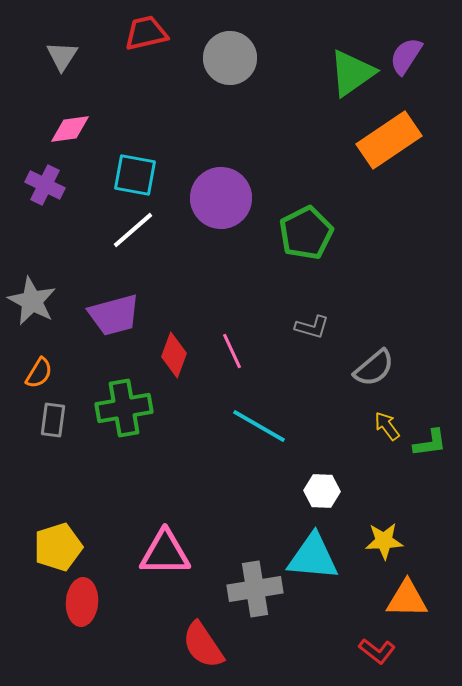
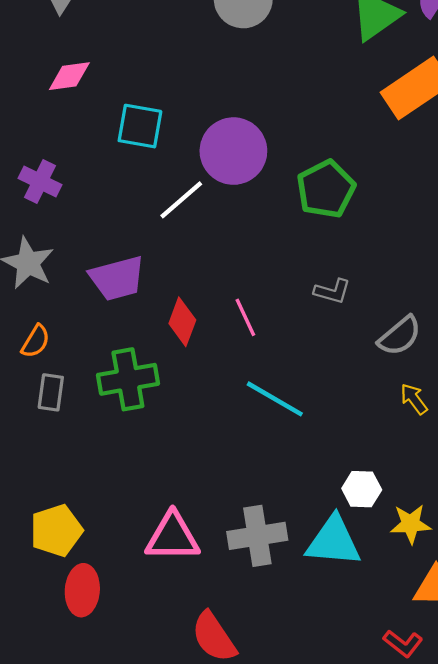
purple cross: (45, 185) -> (40, 181), moved
white line: (133, 230) -> (181, 200), moved
white hexagon: (322, 491) -> (362, 489), moved
gray cross: (255, 589) -> (257, 536), moved

